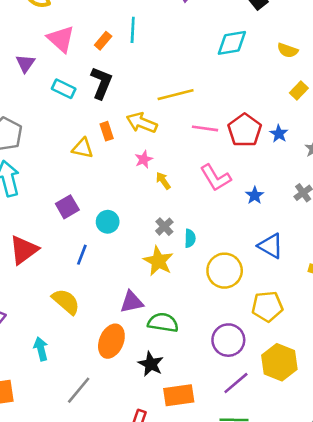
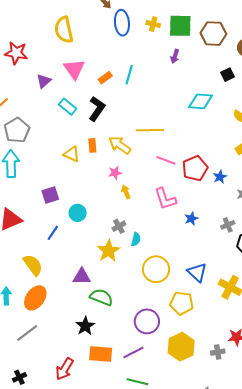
blue triangle: (271, 246) -> (197, 272), moved
orange ellipse: (111, 341) -> (35, 298), moved
purple line: (236, 383) -> (133, 353), moved

